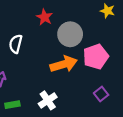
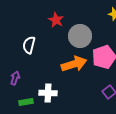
white cross: (48, 100) -> (48, 93), moved, turned 36

